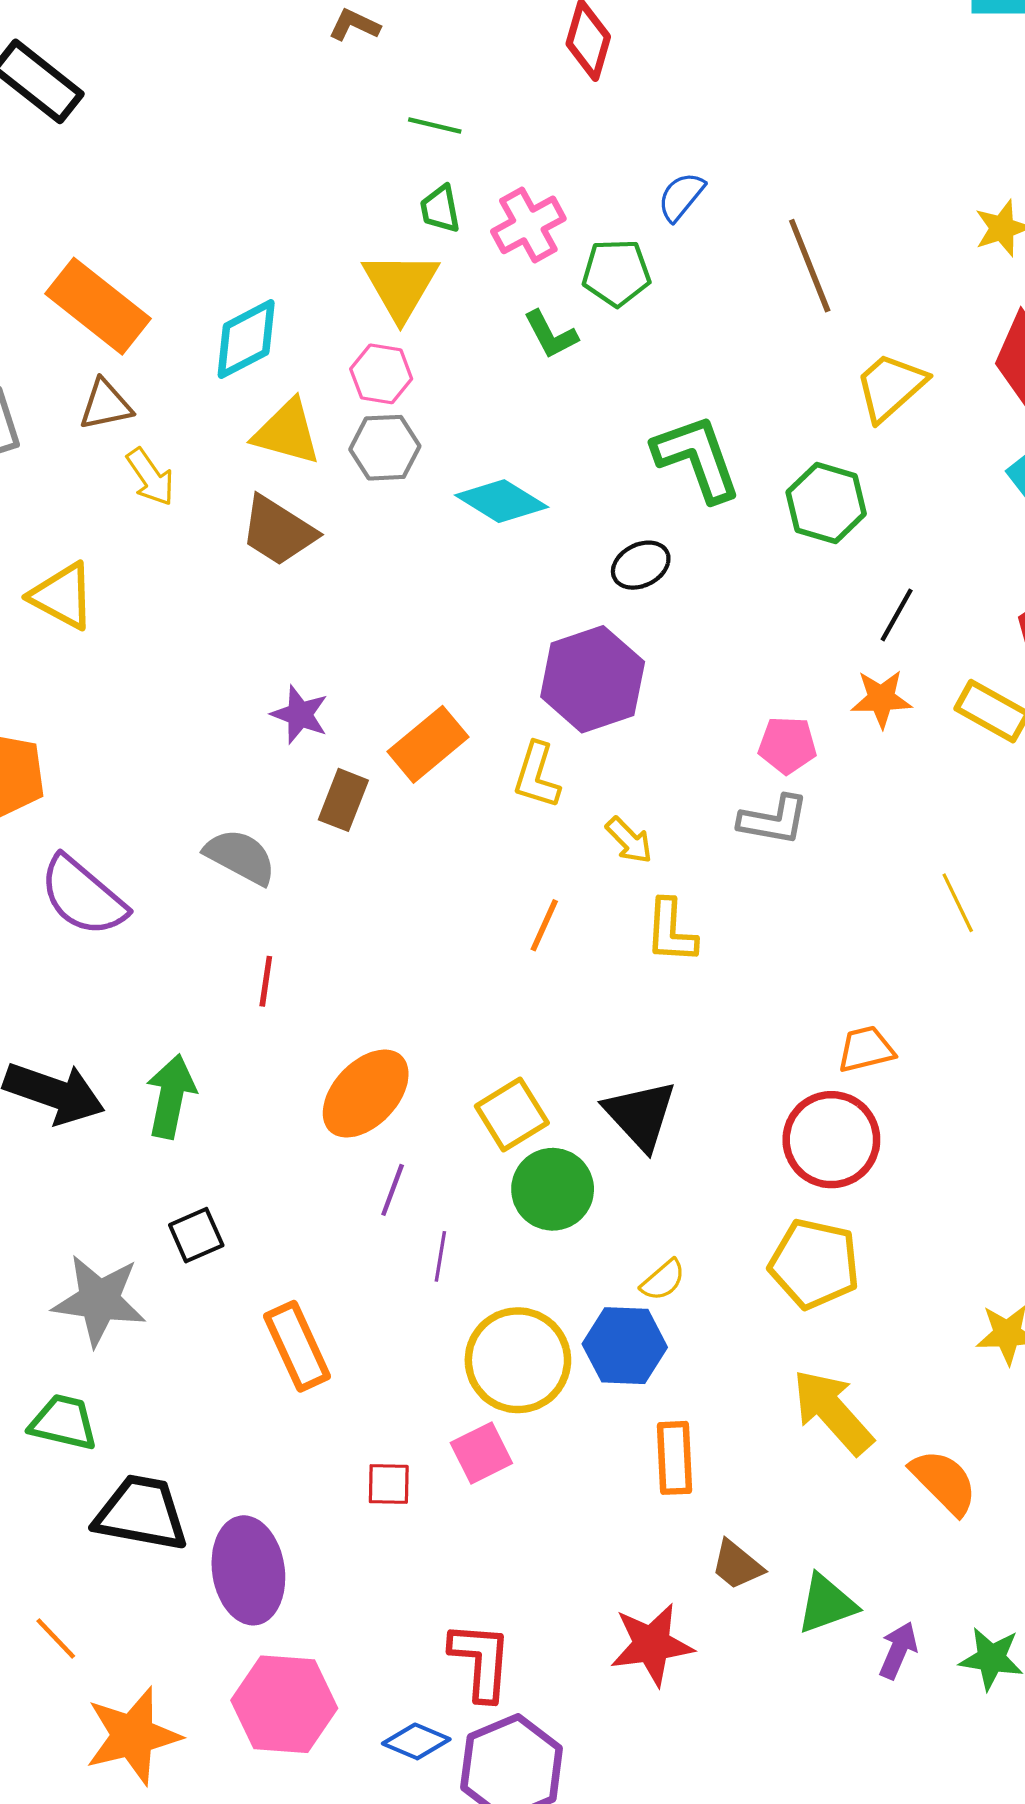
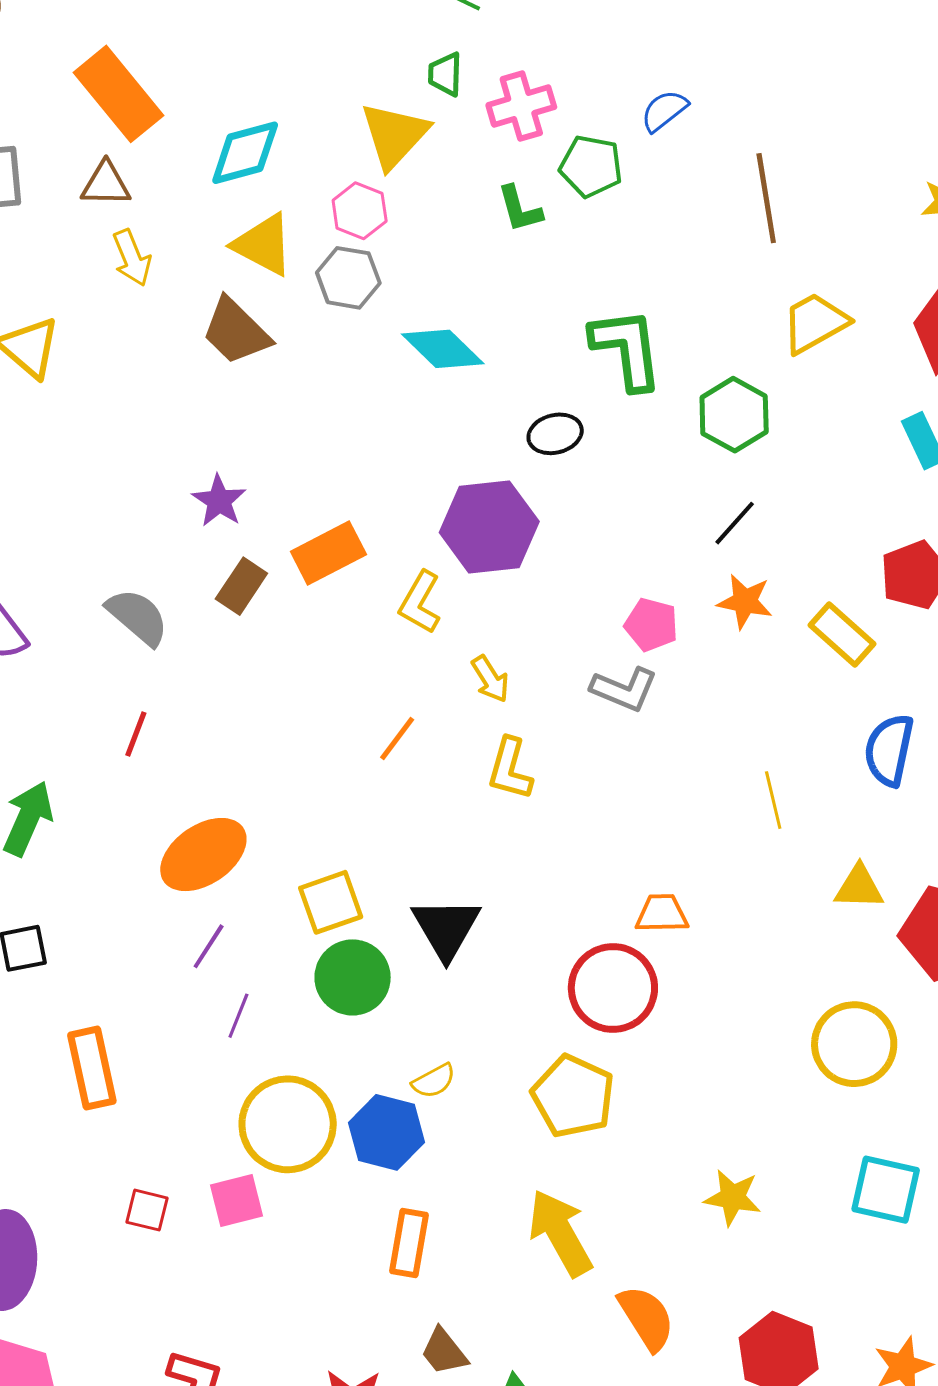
black line: (897, 615) -> (735, 523), moved

